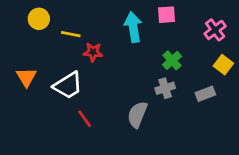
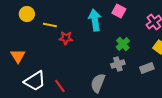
pink square: (166, 15) -> (119, 11), turned 32
white trapezoid: (68, 85) -> (35, 81), moved

